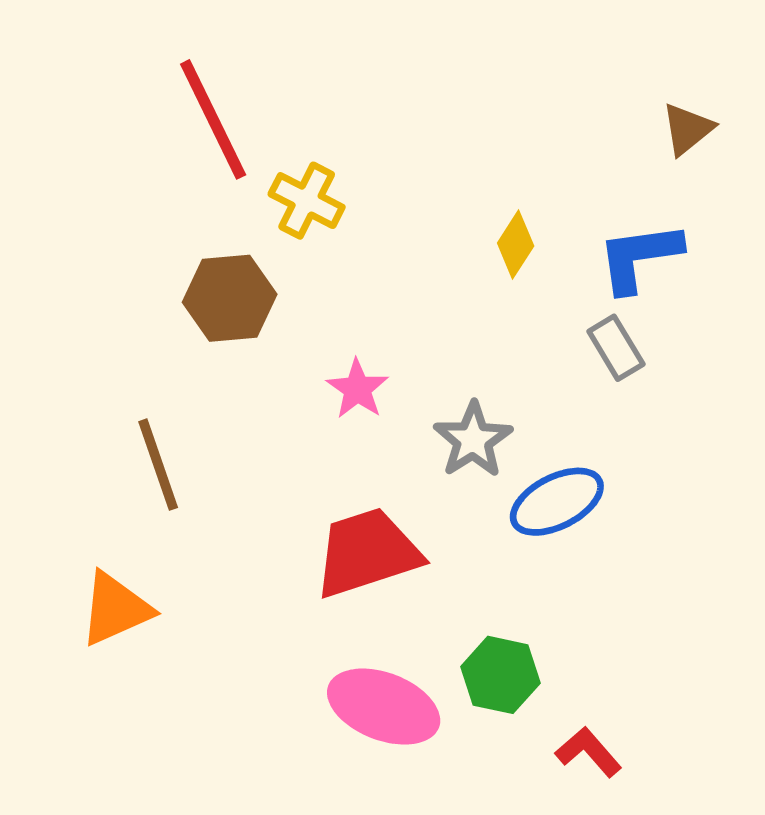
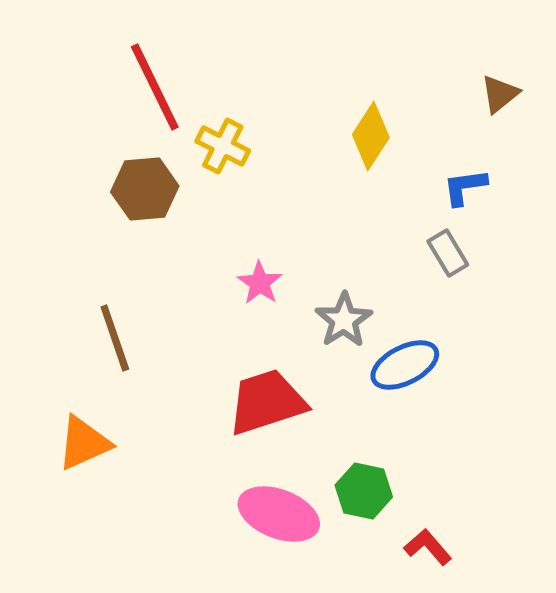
yellow diamond: (516, 245) -> (371, 136), moved, size x1.4
blue L-shape: (639, 257) -> (465, 187), size x0.7
brown hexagon: (230, 298) -> (145, 189), moved

